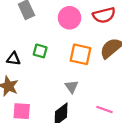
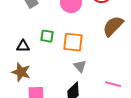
orange square: (80, 54) -> (73, 42), moved

